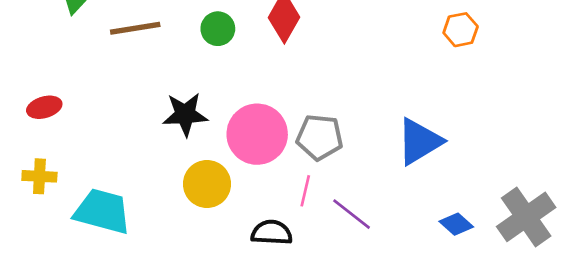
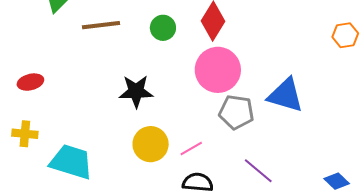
pink circle: (257, 134) -> (218, 70), moved
blue triangle: (419, 141) -> (286, 95), moved, turned 45
pink line: (305, 191) -> (191, 148), moved, turned 45

